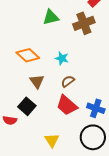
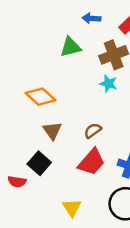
cyan star: (62, 58) -> (108, 84), moved
red trapezoid: (67, 105) -> (91, 162), turned -90

